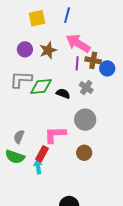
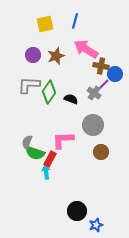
purple line: (77, 63) -> (103, 85), moved, turned 40
green diamond: (41, 86) -> (49, 92), turned -50
brown circle: (84, 153) -> (101, 152), moved
green semicircle: (15, 157) -> (35, 153), moved

